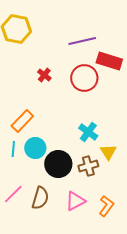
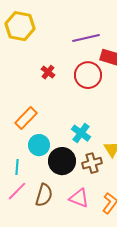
cyan cross: (88, 132) -> (81, 133), moved
cyan line: (13, 149) -> (17, 167), moved
pink triangle: (75, 201) -> (79, 198), turned 50

